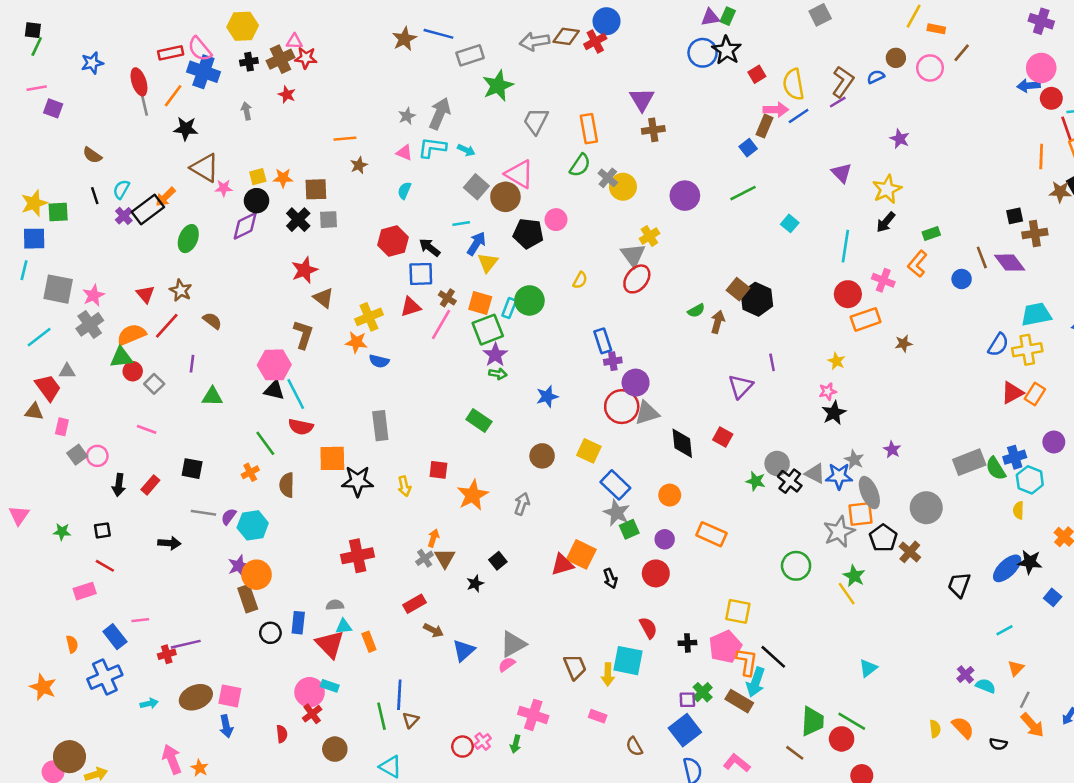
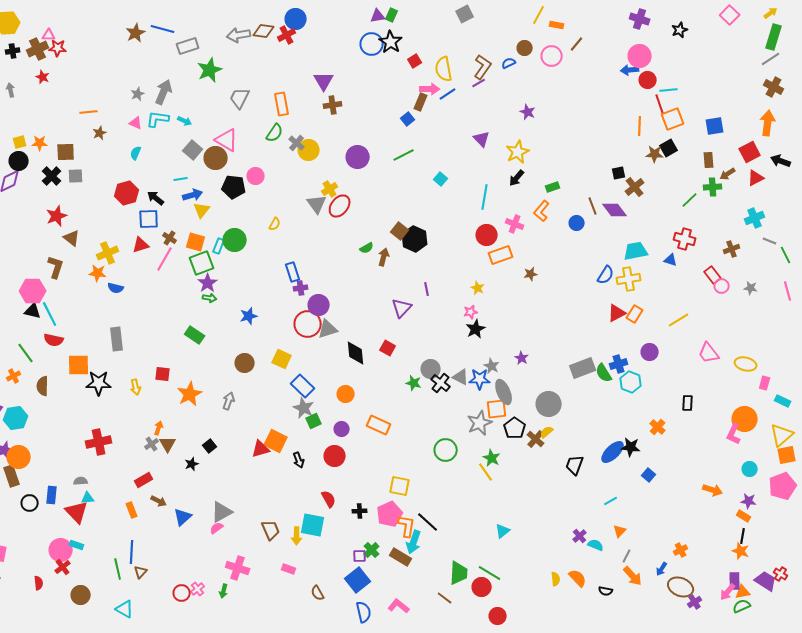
brown cross: (1035, 233) -> (635, 187), turned -30
blue arrow: (476, 244) -> (193, 195), turned 42
red ellipse: (637, 279) -> (340, 206), moved
yellow semicircle: (1018, 510) -> (547, 432), moved, turned 48
orange rectangle: (369, 642) -> (132, 510), moved

